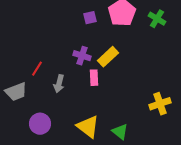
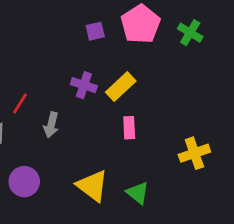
pink rectangle: (94, 78) -> (129, 128), moved

